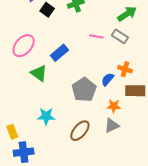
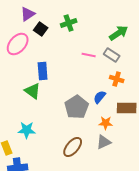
pink ellipse: (24, 46) -> (18, 44), moved
blue rectangle: (59, 53) -> (43, 71), moved, turned -54
orange cross: (125, 69) -> (117, 79), moved
cyan star: (46, 116) -> (27, 130), moved

